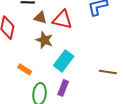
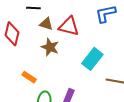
cyan rectangle: (64, 61) -> (92, 59), moved

